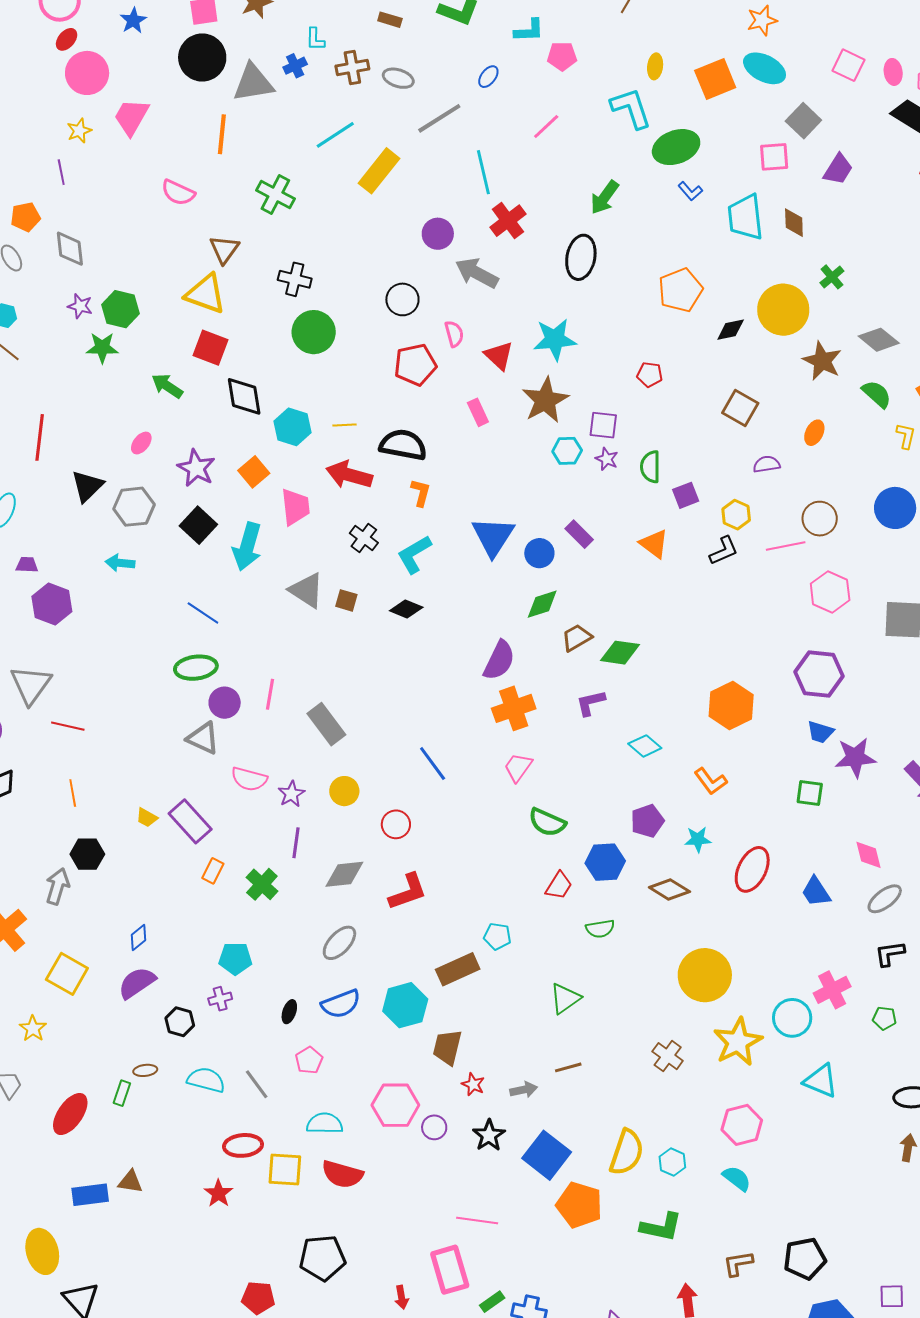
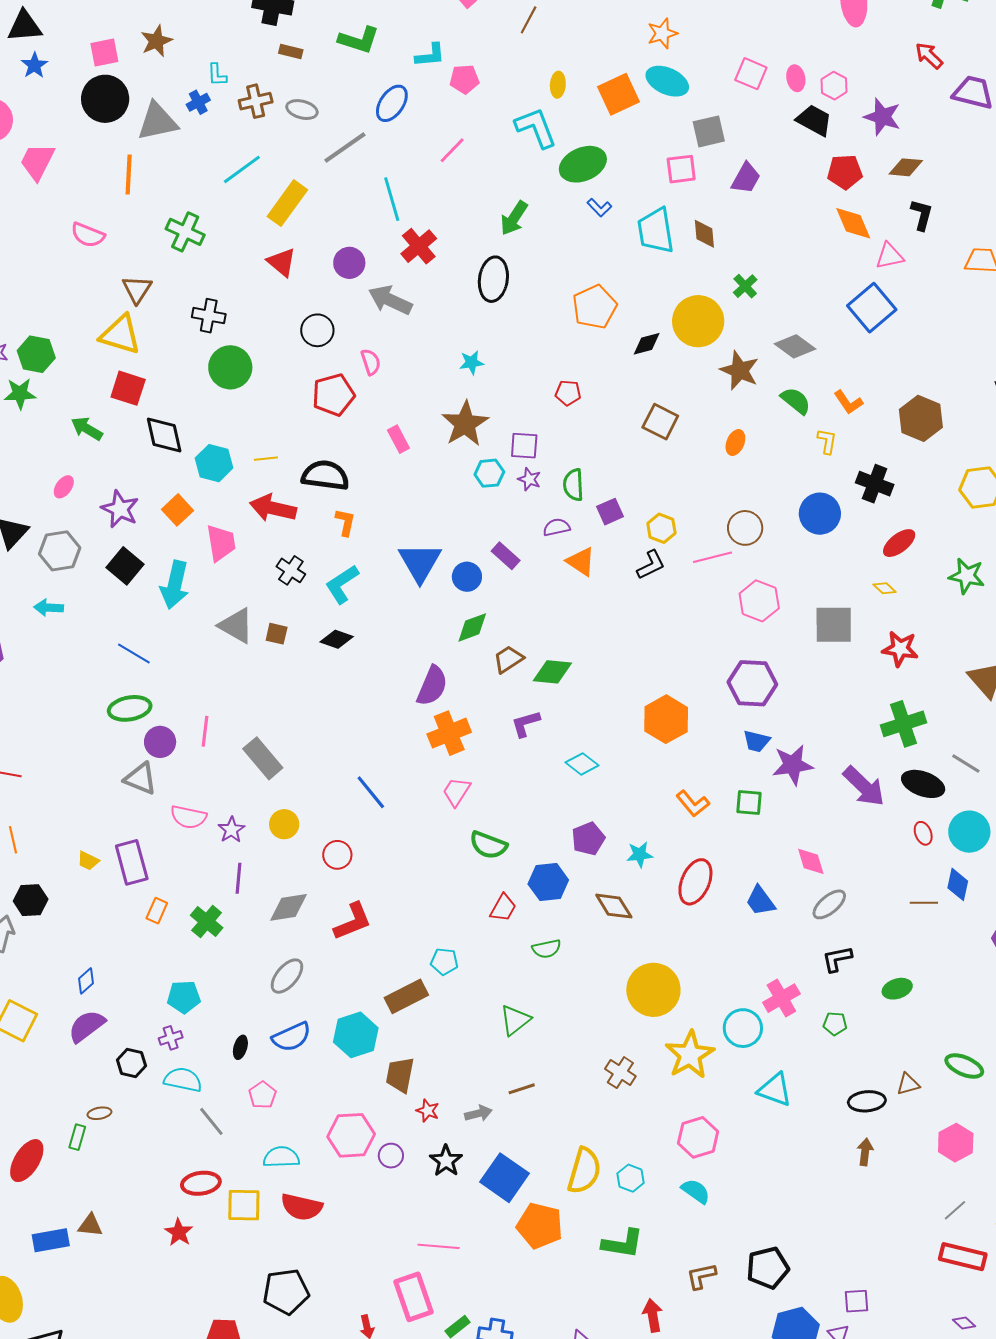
blue ellipse: (488, 77) -> (392, 103), size x1.6
gray square: (803, 121) -> (709, 131), turned 36
cyan star: (555, 339) -> (472, 362), size x0.6
red triangle: (499, 356) -> (282, 262), moved
purple semicircle: (767, 464) -> (557, 527), moved
orange L-shape: (711, 781) -> (693, 804), moved
purple rectangle: (190, 821) -> (132, 862), turned 30
brown diamond: (669, 890) -> (614, 906), turned 30
cyan semicircle: (206, 1080) -> (183, 1080), moved

